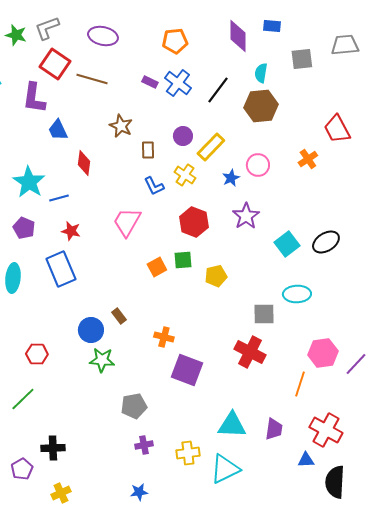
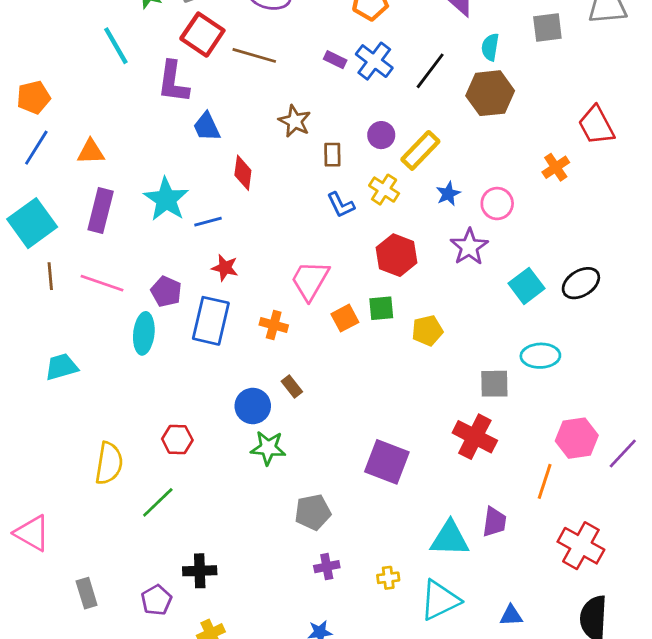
pink circle: (258, 165) -> (497, 204), moved
pink trapezoid: (127, 222) -> (310, 280), moved
purple pentagon: (24, 228) -> (166, 291), moved
blue rectangle: (61, 269) -> (211, 321), turned 36
orange cross: (164, 337) -> (274, 325), moved
purple trapezoid: (274, 429) -> (494, 522), moved
yellow cross: (188, 453) -> (388, 578), size x0.7
blue triangle: (306, 460) -> (511, 615), moved

